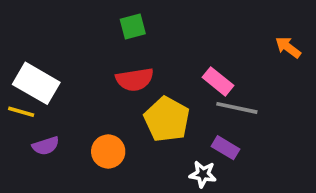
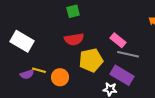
yellow line: (21, 112) -> (39, 70), moved
yellow pentagon: (167, 119) -> (91, 60), turned 30
purple rectangle: (226, 148) -> (122, 75), size x1.6

